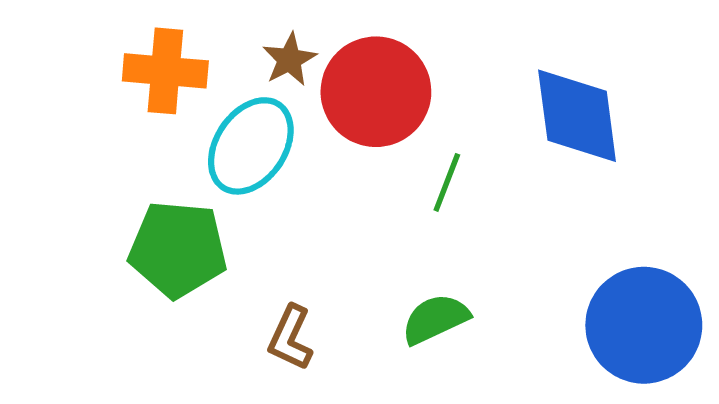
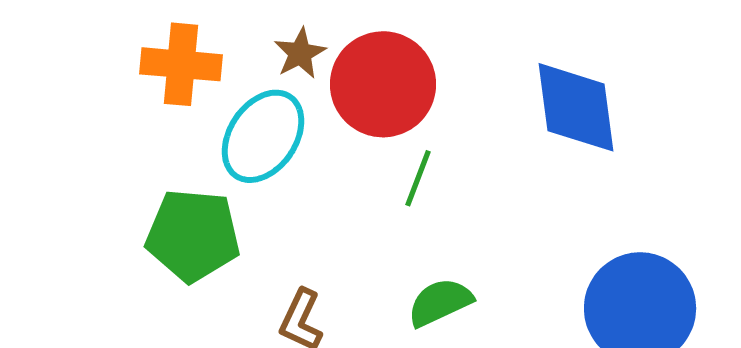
green line: (447, 182) -> (418, 178), moved

